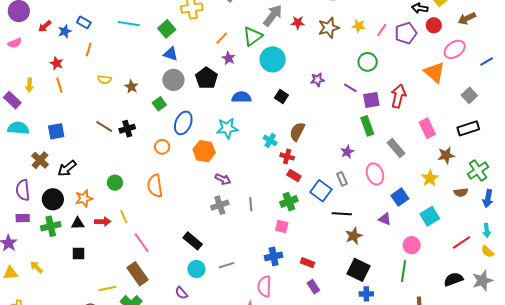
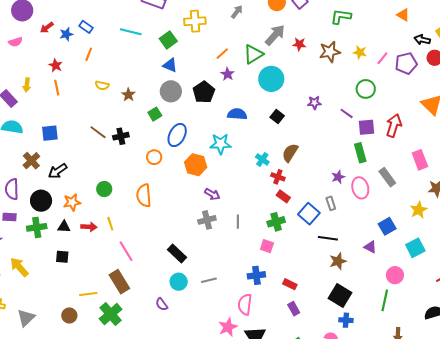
pink ellipse: (375, 174) -> (360, 188), moved
yellow arrow: (36, 267) -> (19, 267), size x1.5

